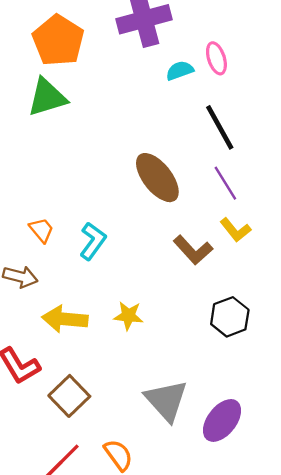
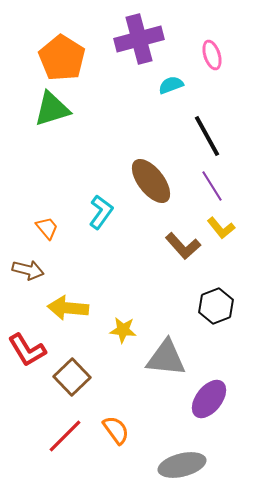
pink ellipse: (216, 58) -> (212, 55), moved
cyan L-shape: (93, 241) -> (101, 212), moved
yellow star: (128, 316) -> (123, 330), moved
gray triangle: (166, 400) -> (166, 358), moved, turned -42

